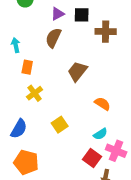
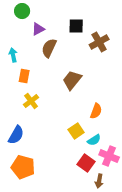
purple triangle: (58, 14) -> (38, 29), moved
brown cross: (106, 32) -> (99, 42), turned -30
orange semicircle: (102, 104) -> (96, 111), turned 77
yellow square: (60, 125) -> (76, 131), moved

